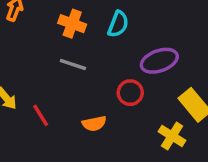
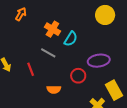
cyan semicircle: (118, 24) -> (71, 39), moved
red line: (41, 115) -> (31, 69), moved

